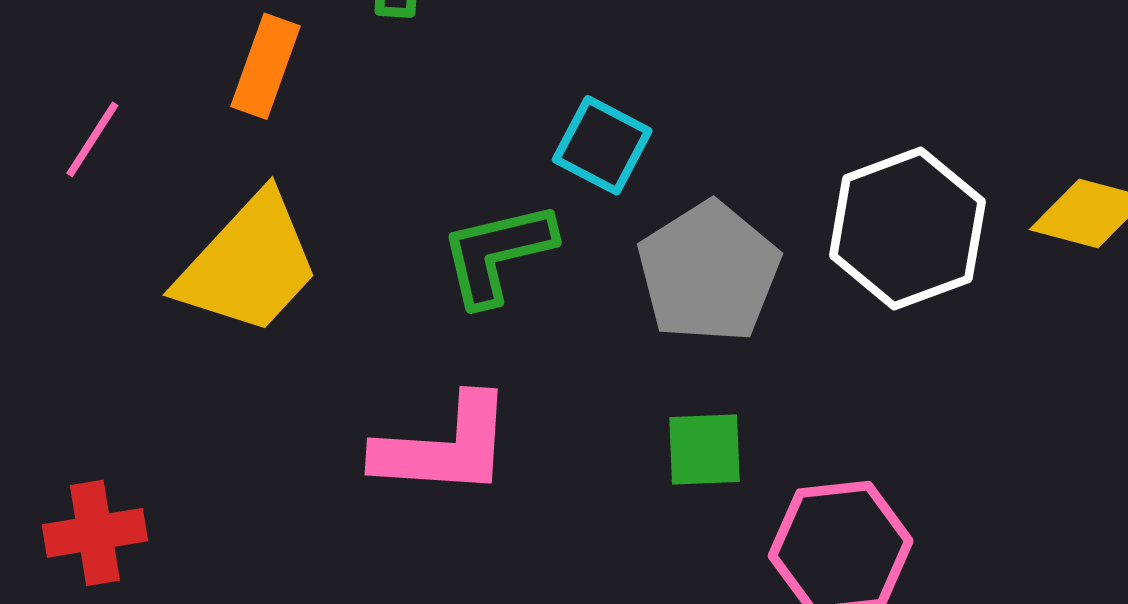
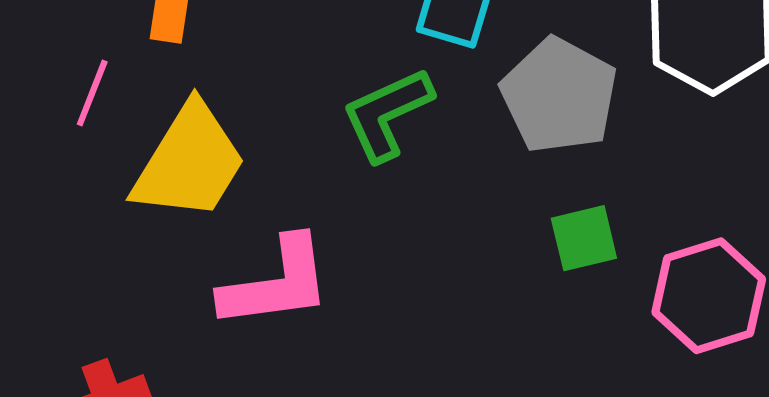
pink line: (92, 139) -> (92, 93), moved
pink L-shape: (444, 447) -> (276, 283), moved

